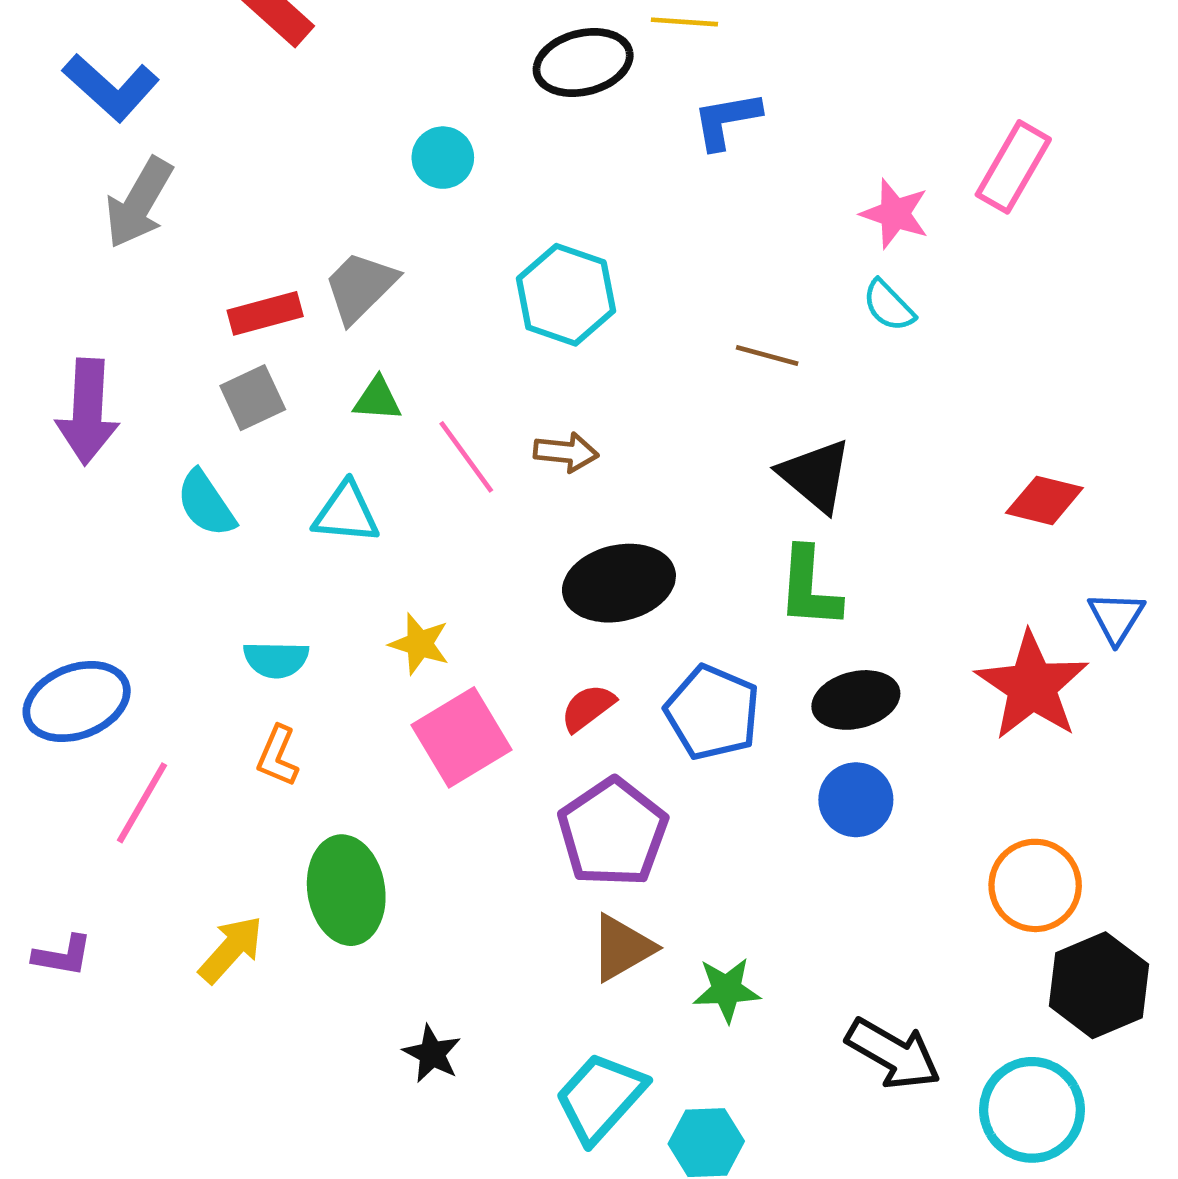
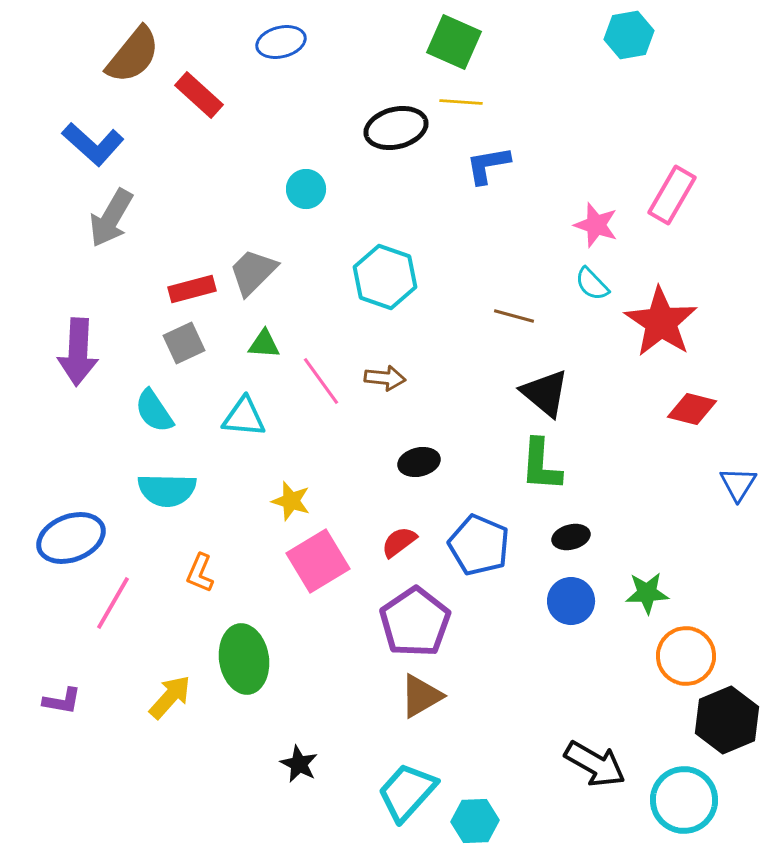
black ellipse: (619, 583) -> (419, 462), size x0.6
cyan semicircle: (276, 659) -> (167, 490), moved, size x1.4
red star: (1032, 686) -> (661, 322), moved
black ellipse: (856, 700) -> (571, 537), size x0.7
green star: (727, 990) -> (647, 593), moved

